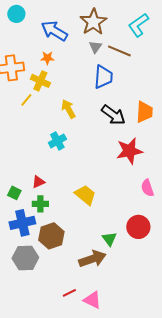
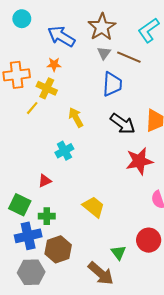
red triangle: (38, 182) -> (45, 181), moved
green square: (14, 193) -> (20, 205), size x1.5
brown arrow: (92, 259) -> (101, 273), turned 60

